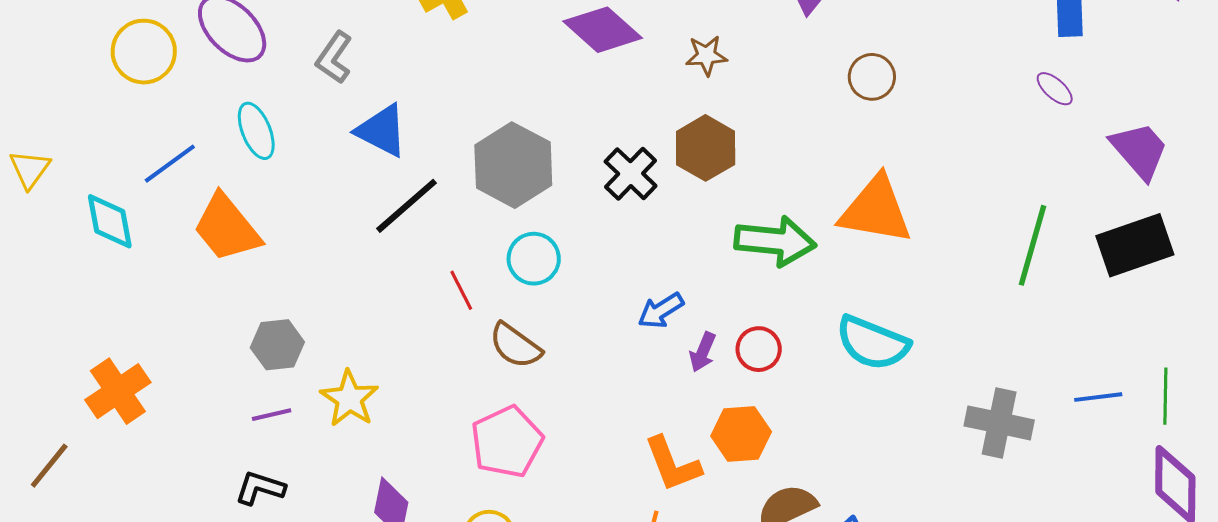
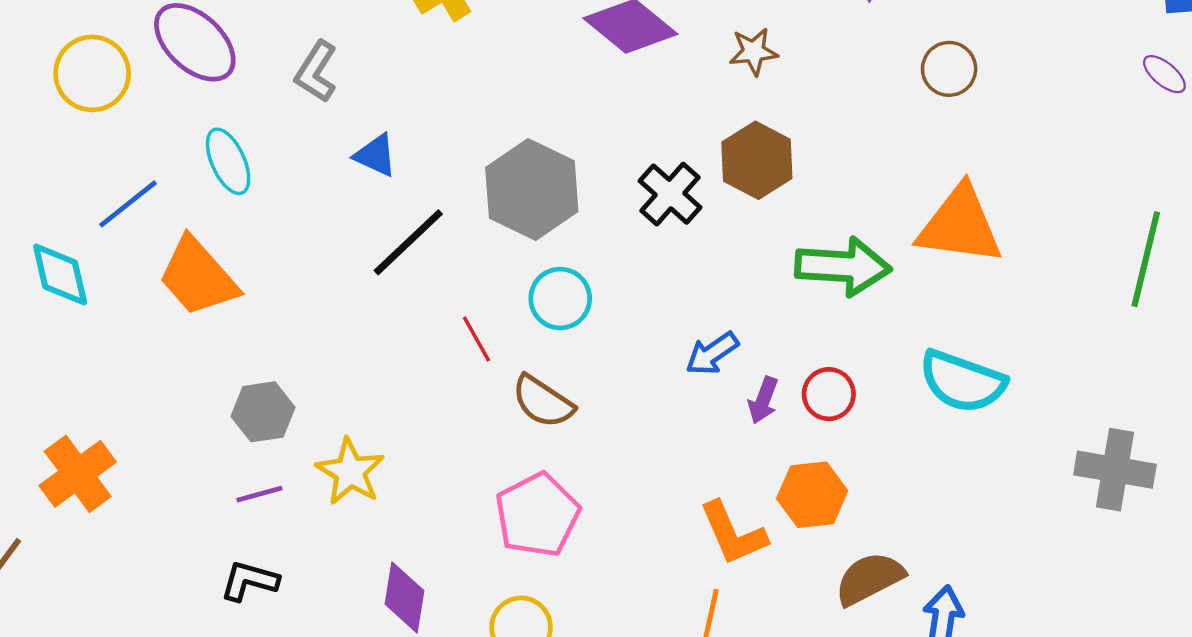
blue triangle: (382, 131) -> (376, 155), size x0.7

